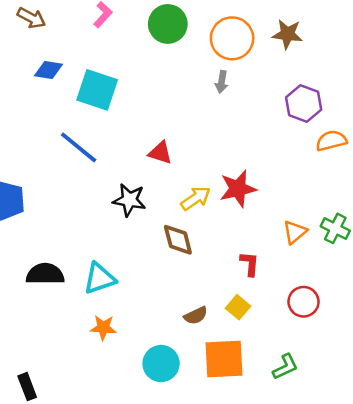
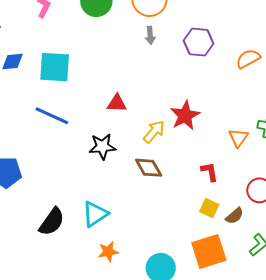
purple hexagon: (304, 103) -> (199, 42), moved
black semicircle: (45, 274) -> (52, 222), turned 140
brown semicircle: (196, 316) -> (235, 216), moved

